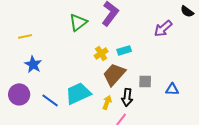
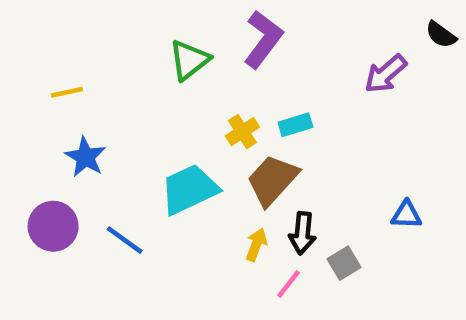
gray square: (145, 81) -> (344, 263), moved, turned -32
cyan trapezoid: (78, 93) -> (189, 189), moved

